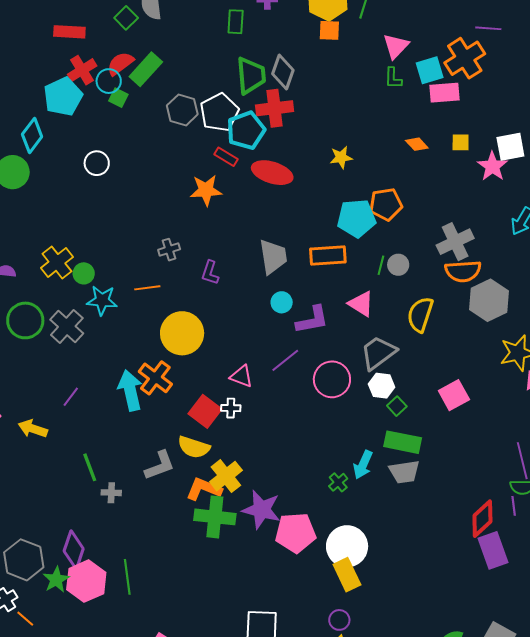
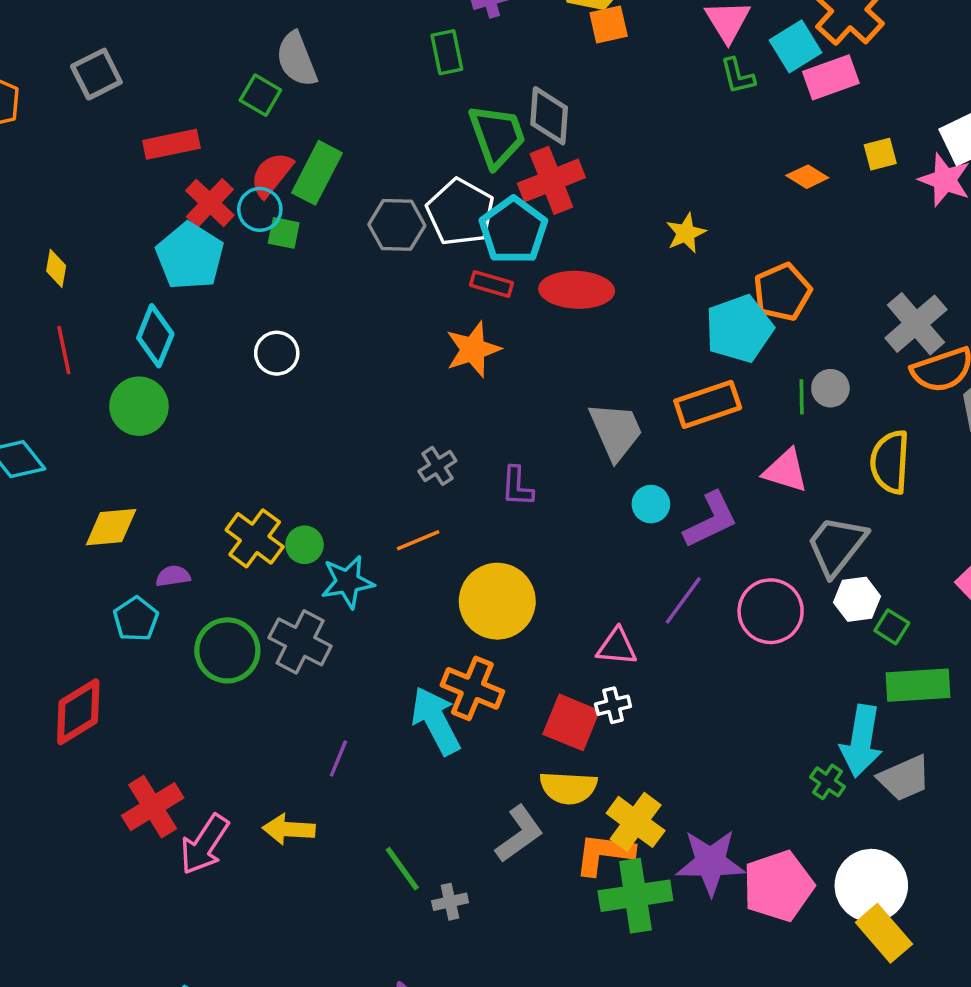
cyan arrow: (363, 465) -> (861, 741), size x1.4
gray trapezoid: (404, 472) -> (904, 778), moved

